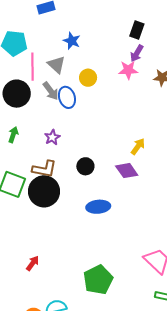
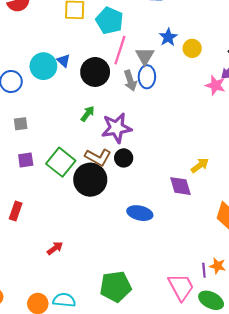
yellow circle: (88, 78) -> (192, 48), moved
blue ellipse: (67, 97) -> (147, 77), moved
green arrow: (13, 135) -> (88, 114), moved
purple star: (52, 137) -> (117, 128), size x1.8
black circle: (85, 166) -> (124, 158), moved

